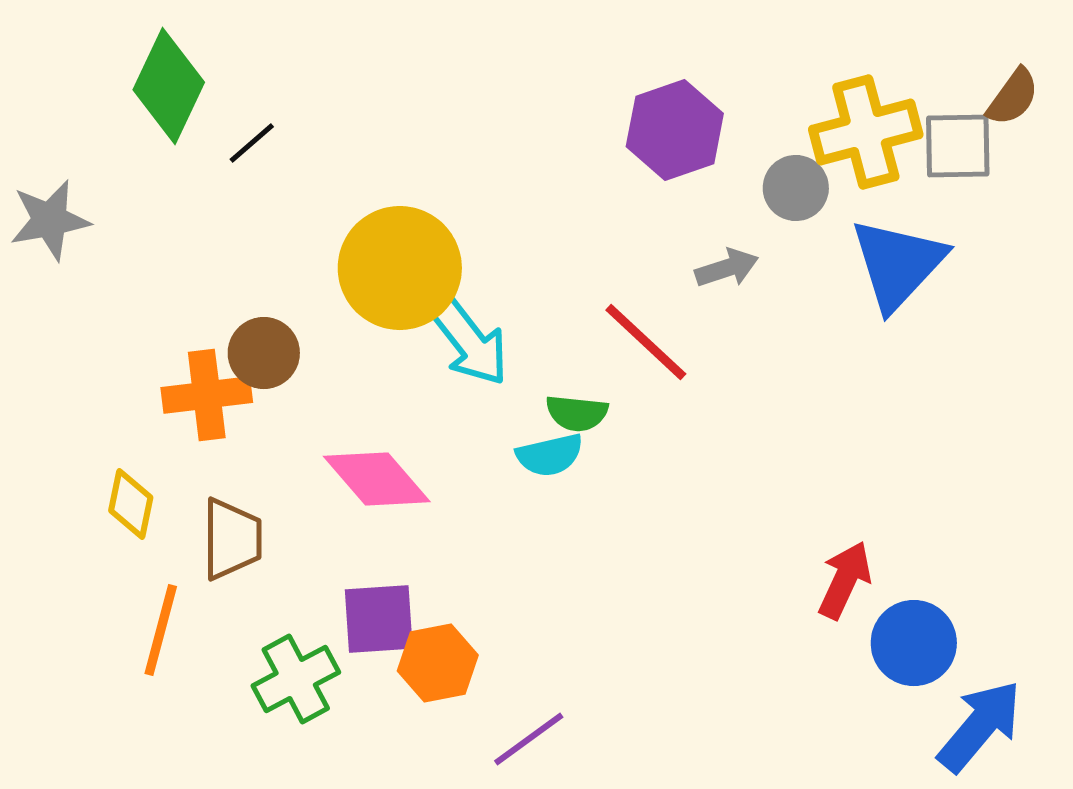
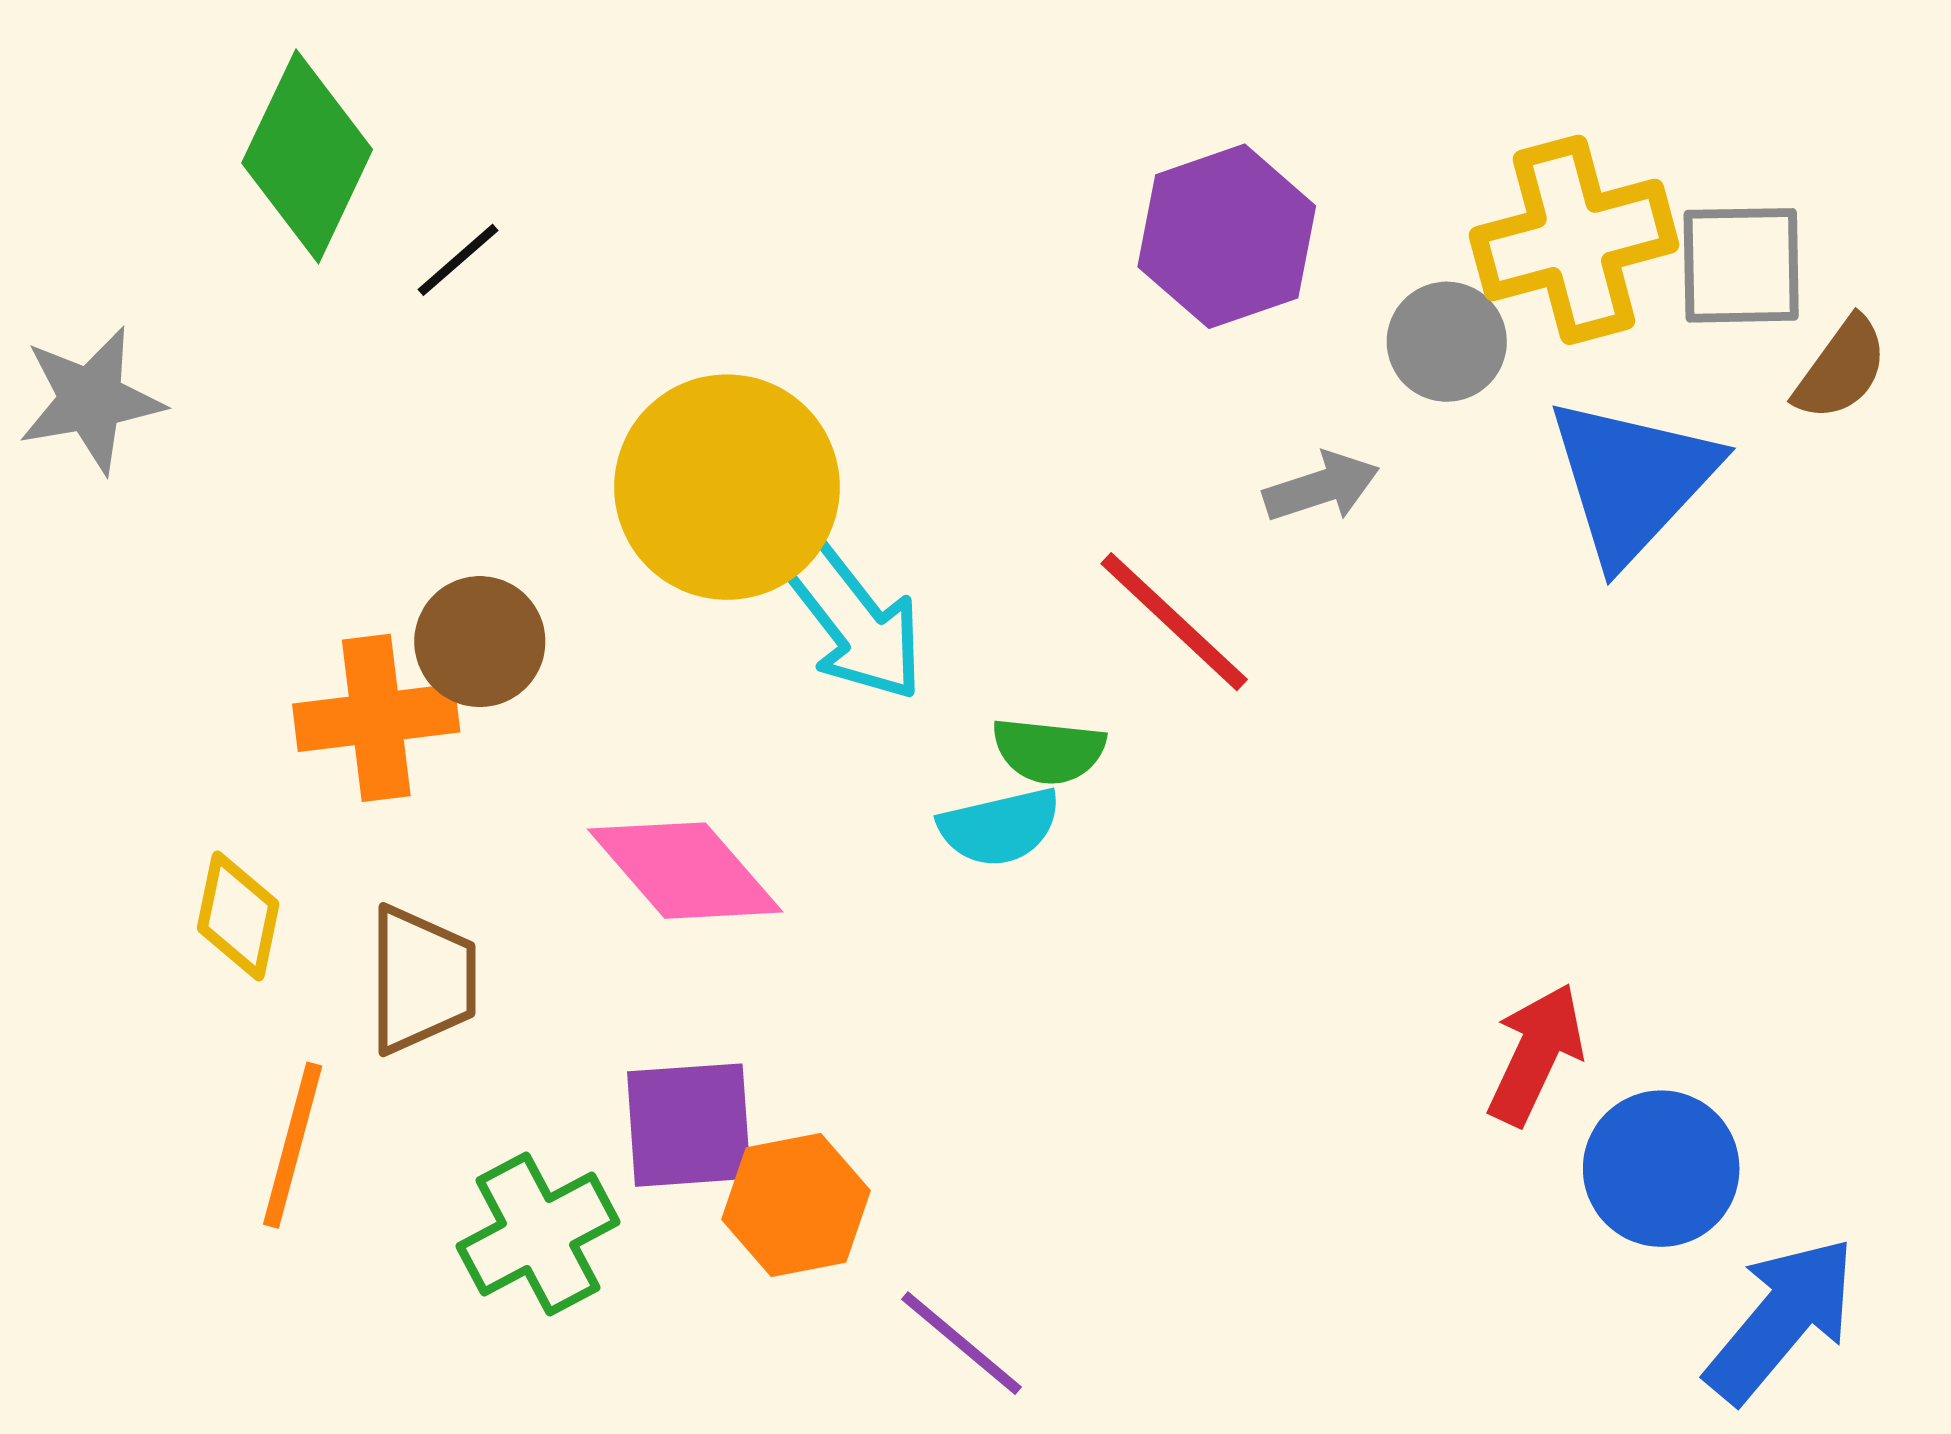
brown semicircle: (1013, 97) -> (1841, 369), moved
purple line: (529, 739) -> (961, 1343), turned 76

